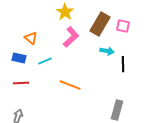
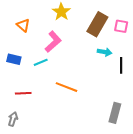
pink L-shape: (71, 37) -> (53, 42), moved
orange triangle: (31, 38) -> (23, 25), moved
red line: (21, 83) -> (23, 93), moved

